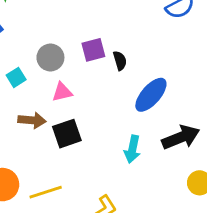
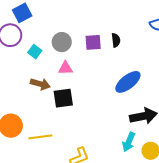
black semicircle: (120, 61) -> (116, 40), moved
cyan square: (16, 77) -> (35, 52), turned -32
cyan arrow: (132, 149) -> (129, 142), moved

